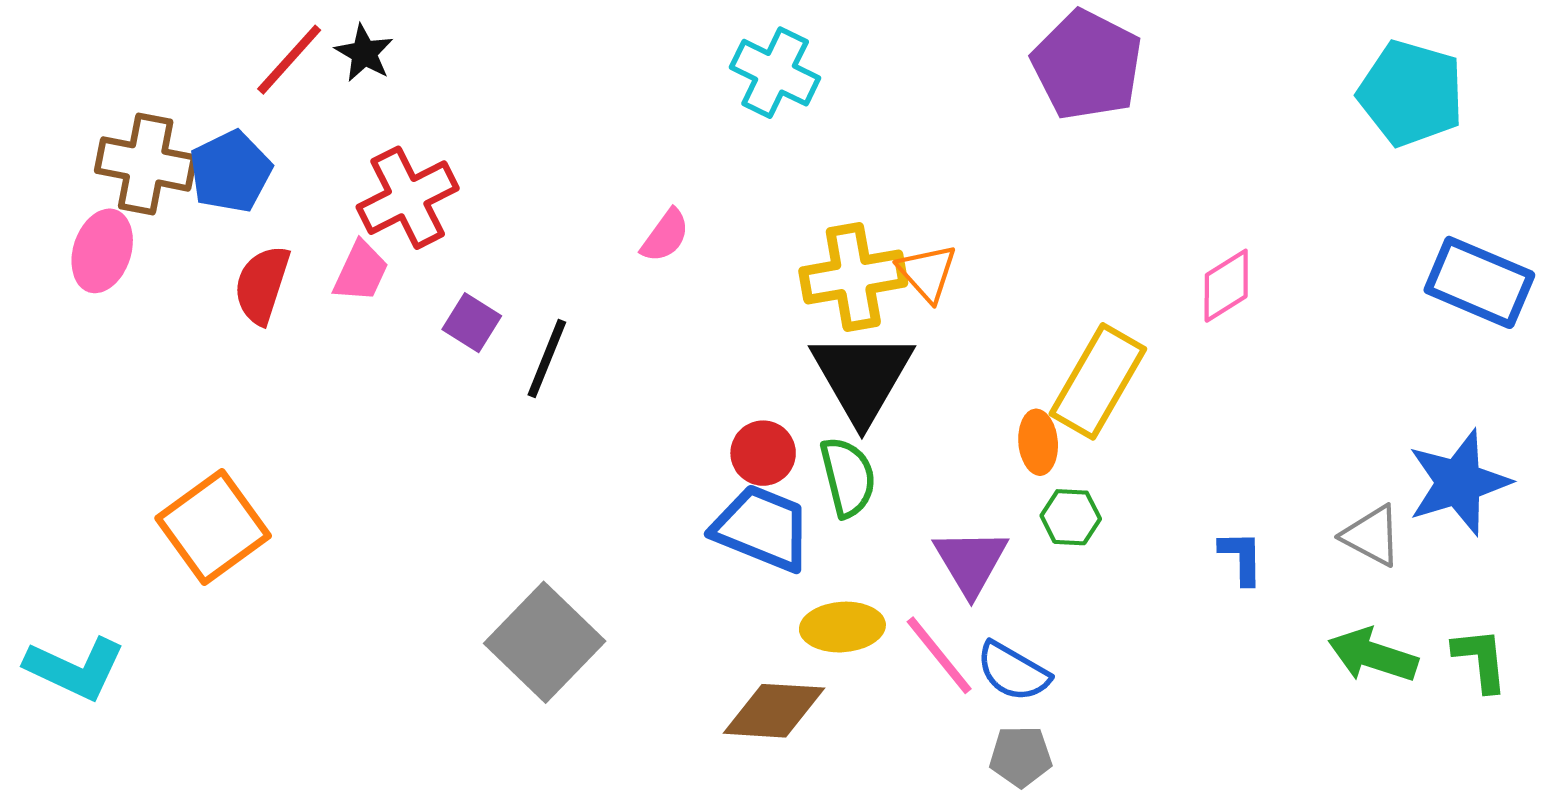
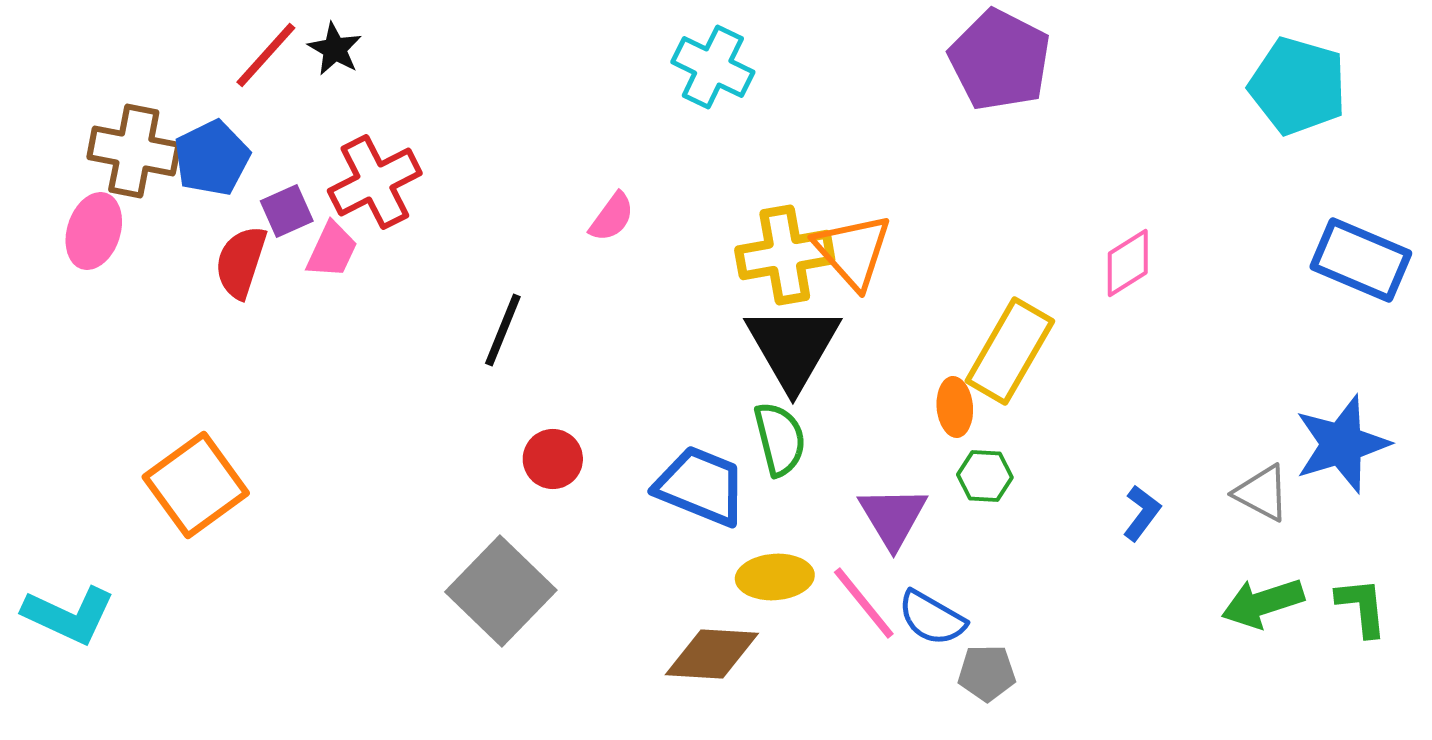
orange triangle: (927, 273) -> (853, 251), size x1.4
purple square: (472, 323) -> (287, 211), moved, turned 34
red circle: (763, 453) -> (553, 459), moved
blue L-shape: (1241, 557) -> (1142, 513), turned 38
green arrow: (1373, 655) -> (1263, 603), turned -36
gray pentagon: (1021, 756) -> (987, 673), moved

